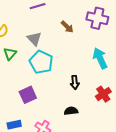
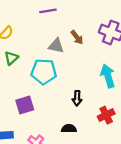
gray triangle: (34, 39) -> (56, 46), moved, turned -42
cyan pentagon: (41, 62) -> (44, 72), turned -30

